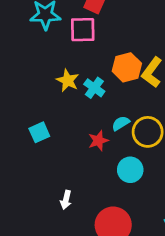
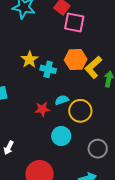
pink square: (83, 30) -> (74, 22), moved
cyan cross: (94, 88) -> (48, 69), turned -35

